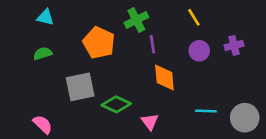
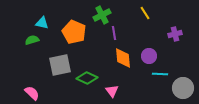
cyan triangle: (45, 17) -> (42, 23), moved
purple circle: (199, 51) -> (149, 56), moved
cyan line: (206, 111) -> (160, 74), moved

